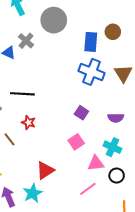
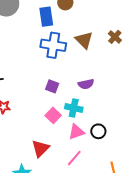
cyan cross: (112, 147) -> (74, 108), moved
red triangle: (45, 170) -> (40, 148), moved
black circle: (117, 176) -> (98, 131), moved

